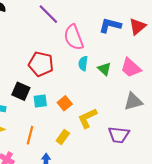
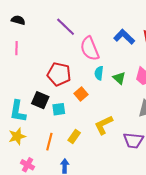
blue L-shape: (110, 25) -> (124, 37), turned 30
orange square: (65, 103) -> (81, 94), moved
yellow rectangle: (63, 137) -> (74, 136), moved

